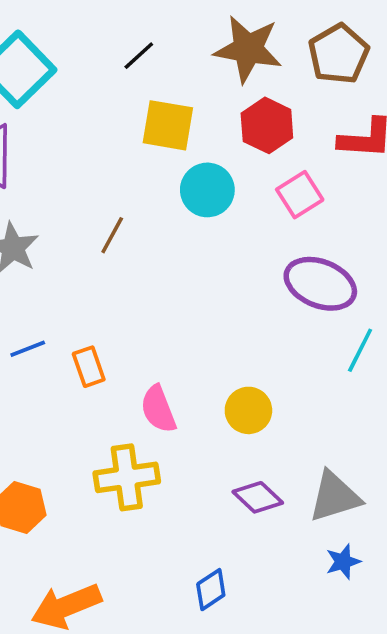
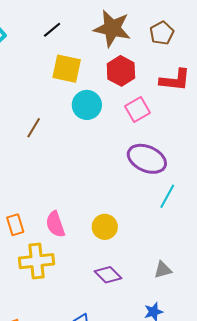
brown pentagon: (339, 54) -> (162, 33), size x0.7
orange rectangle: (89, 367) -> (15, 225), moved
gray triangle: (335, 497) -> (163, 270), moved, size x0.6

